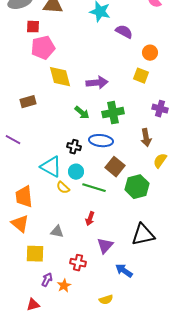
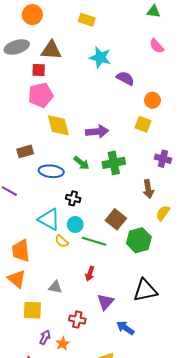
red square: (33, 27) -> (39, 70), moved
blue ellipse: (101, 141) -> (51, 171), moved

